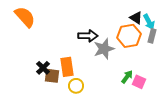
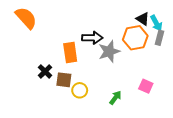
orange rectangle: (67, 67) -> (70, 53), moved
brown square: (52, 76) -> (64, 80), moved
green arrow: (127, 77) -> (115, 98), moved

